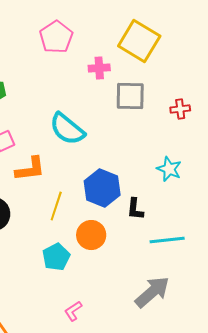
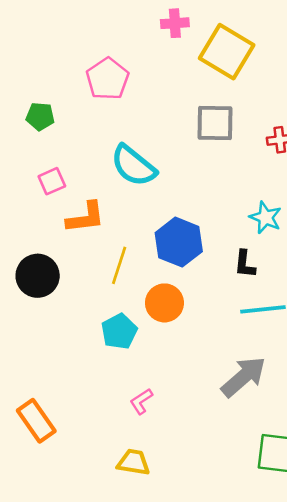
pink pentagon: (56, 37) -> (108, 79), moved
pink cross: (99, 68) -> (175, 23), moved
black L-shape: (135, 209) -> (245, 264), moved

